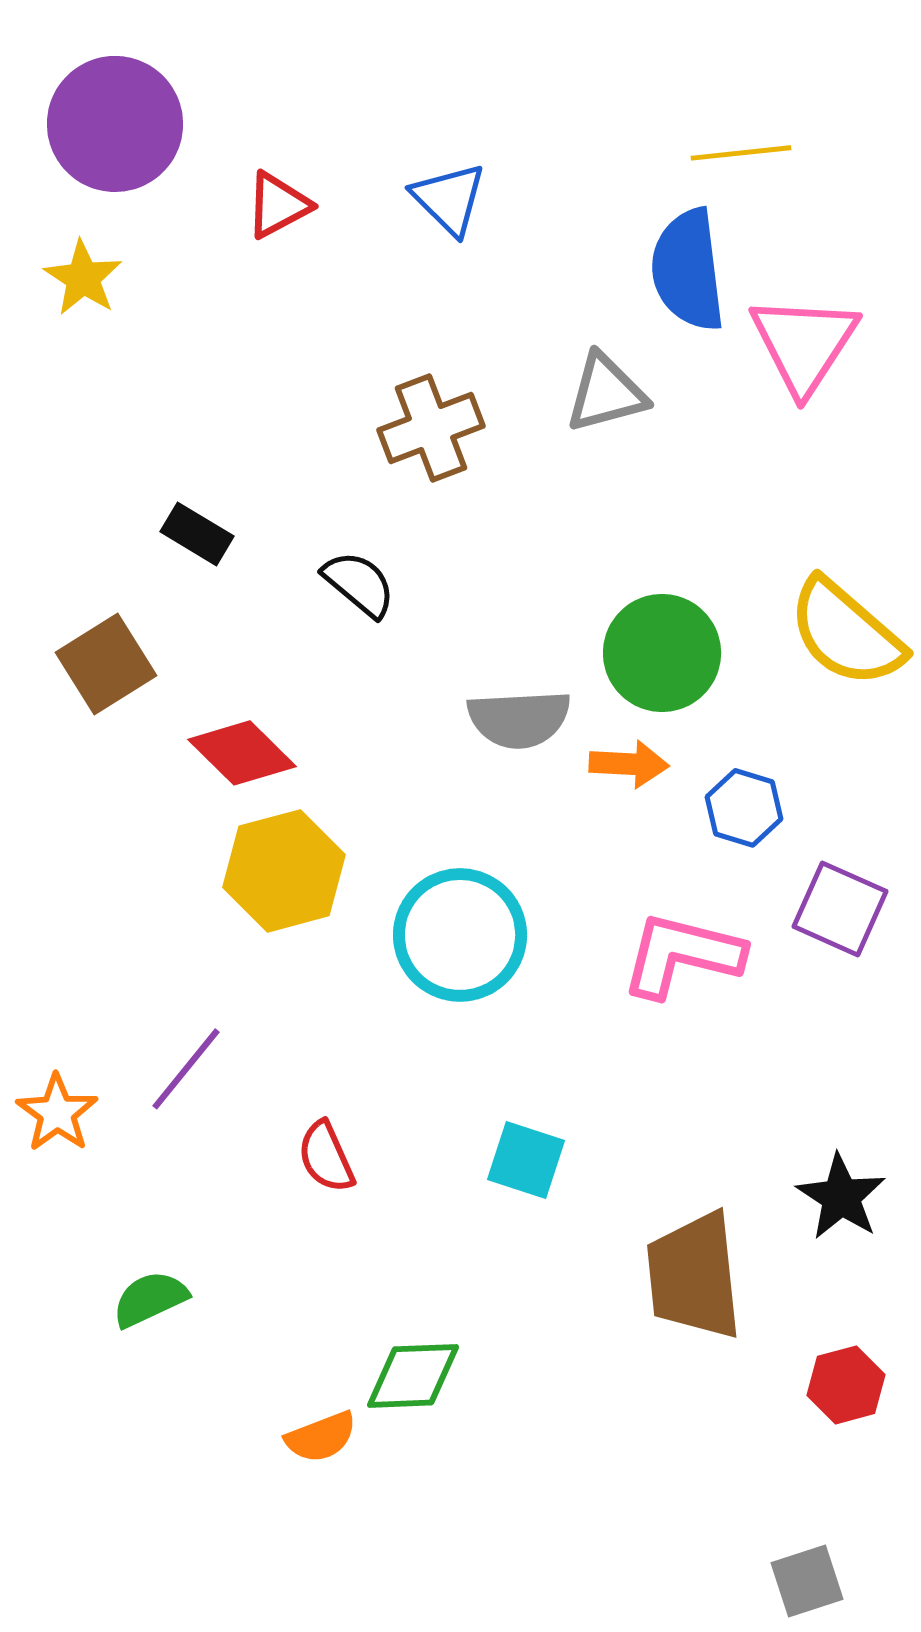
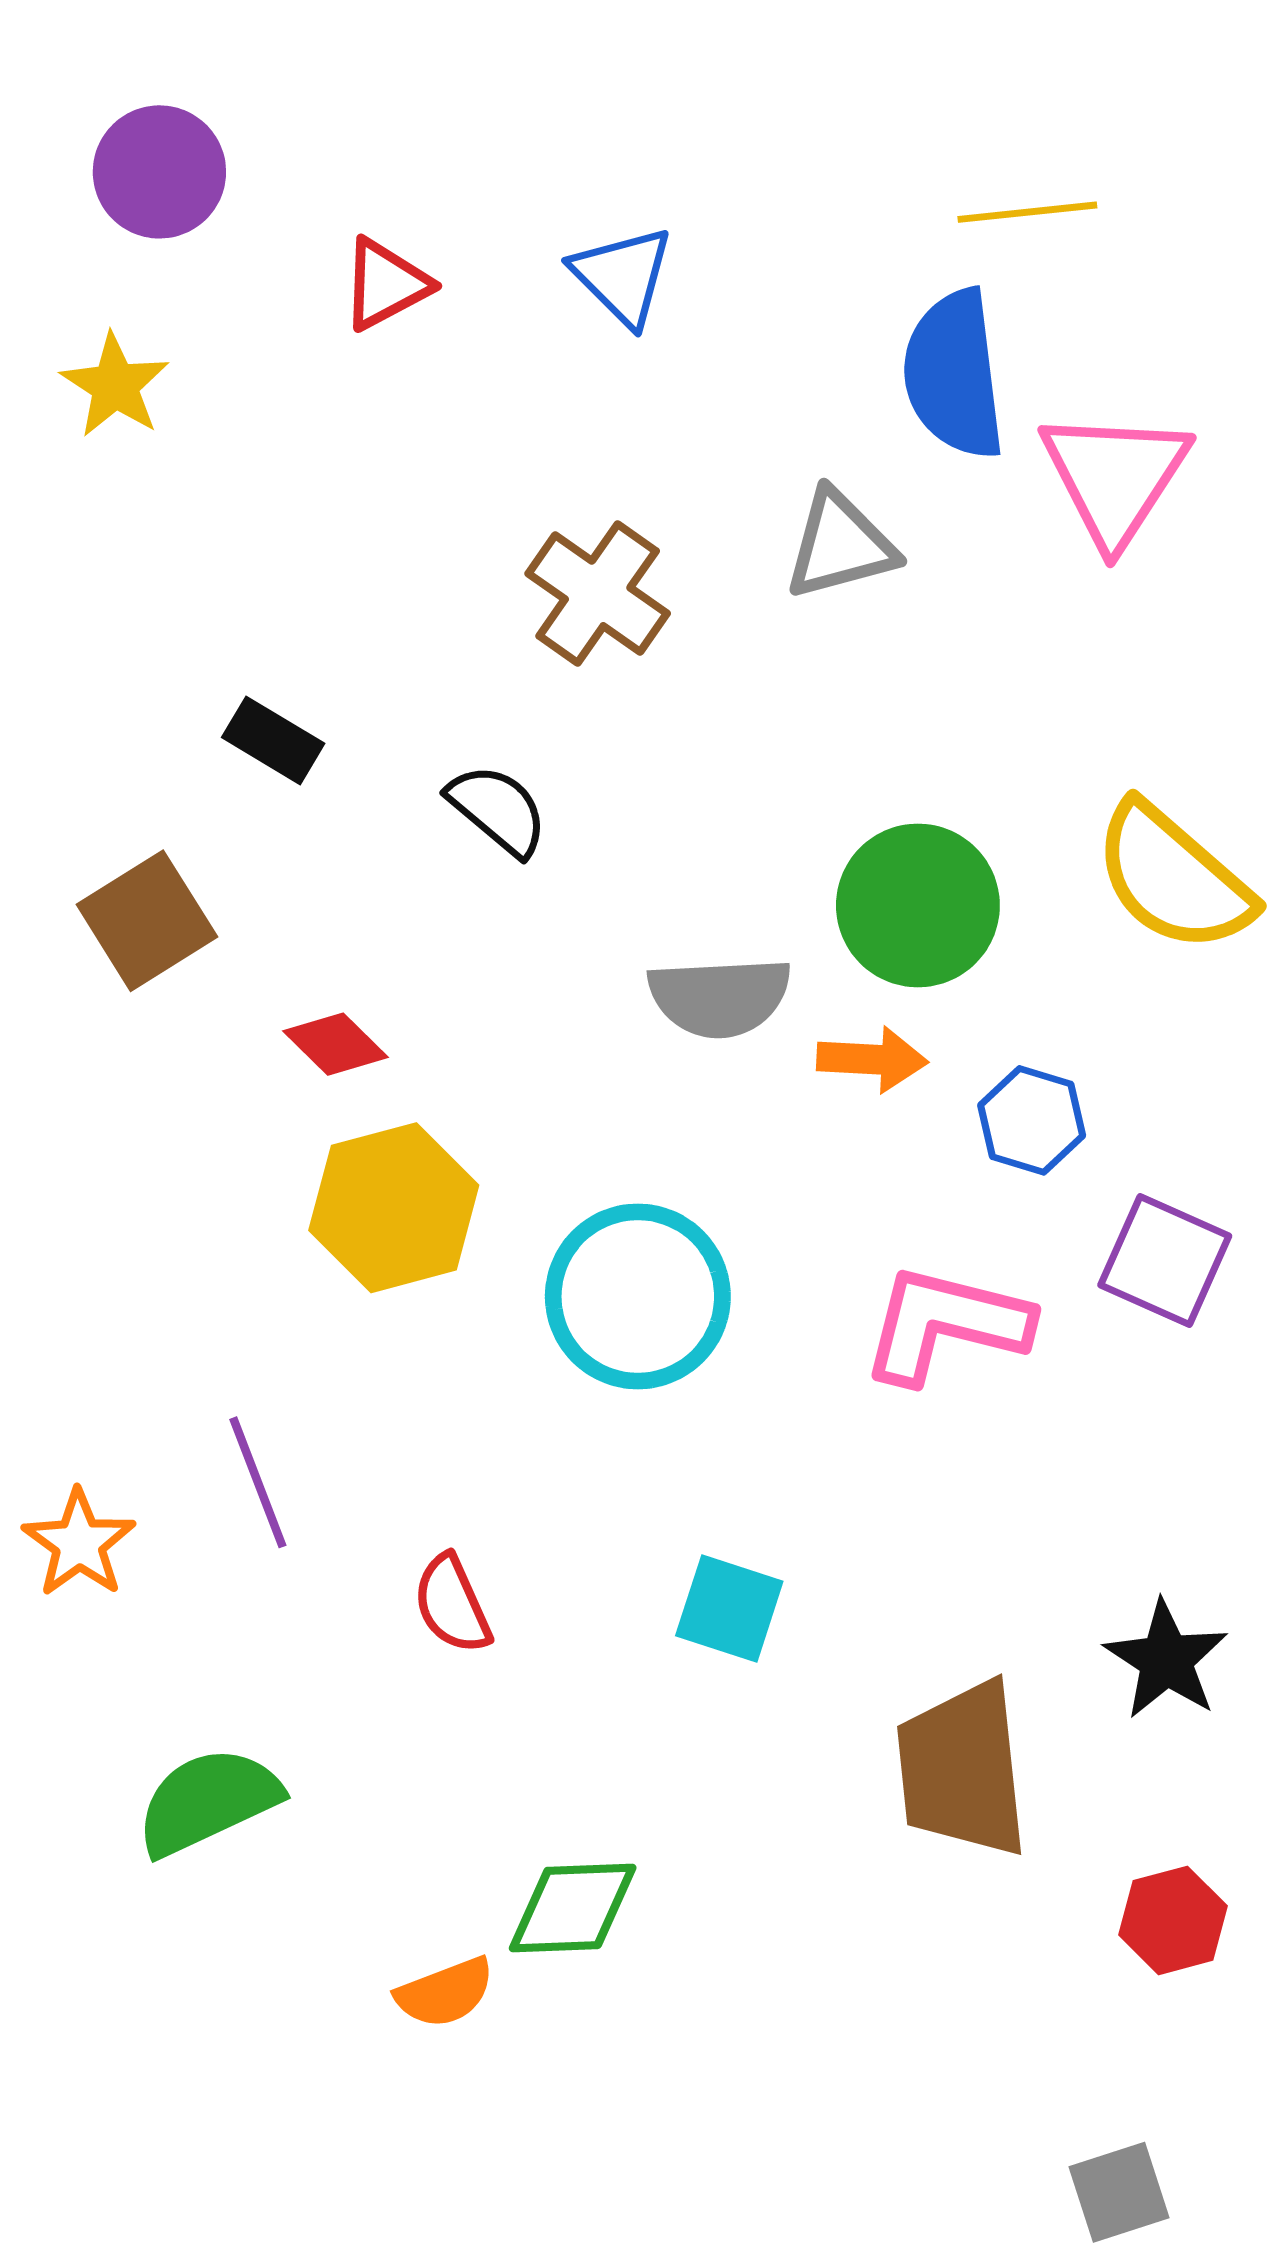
purple circle: (115, 124) -> (159, 172), size x0.7
brown cross: (431, 428) -> (598, 593), turned -34
red diamond: (242, 753) -> (336, 1044), size x0.7
purple line: (186, 1069) -> (258, 1482), turned -60
green semicircle: (150, 1299) -> (208, 1801), size x1.4

